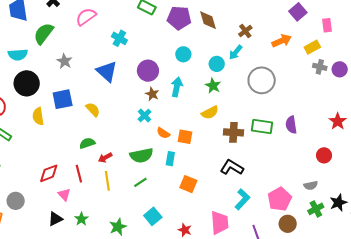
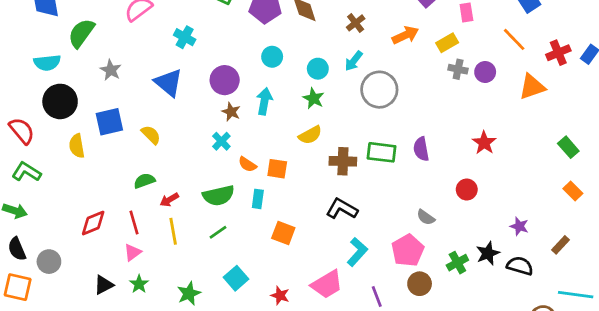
cyan arrow: (236, 52) -> (354, 61), moved
gray semicircle: (311, 185) -> (426, 217), moved, turned 48
pink triangle: (64, 195) -> (132, 252), moved, turned 40
pink trapezoid: (220, 223) -> (327, 284), turned 65

